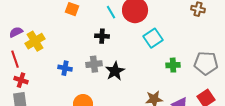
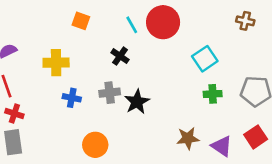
black cross: (102, 36) -> (120, 56), turned 32
cyan square: (153, 38) -> (205, 59), moved
yellow cross: (35, 41) -> (56, 63), moved, turned 30

